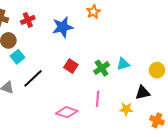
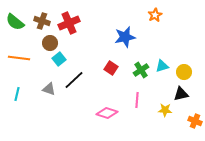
orange star: (93, 12) -> (155, 15), moved
red cross: (28, 20) -> (69, 23), size x1.5
blue star: (63, 27) -> (125, 37), moved
yellow circle: (157, 70) -> (184, 72), moved

